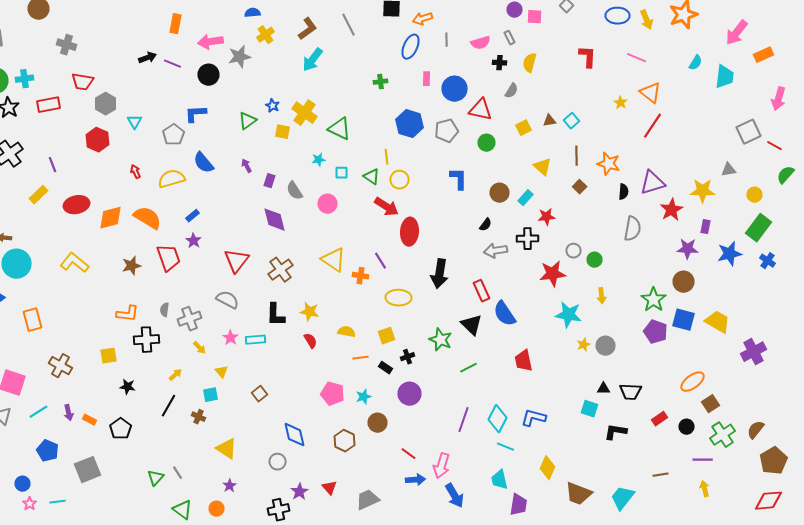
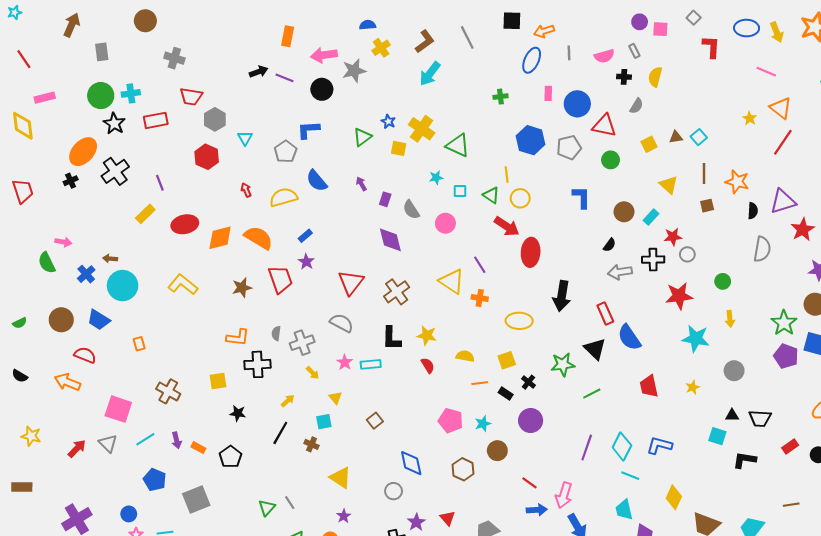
red L-shape: (588, 57) -> (711, 47), moved
brown square: (580, 187) -> (707, 206), turned 32
gray circle: (574, 251) -> (687, 254), moved
purple line: (380, 261) -> (480, 265), moved
orange rectangle: (32, 320) -> (139, 344), size x0.6
green star: (440, 340) -> (563, 364), turned -30
yellow star: (584, 345) -> (693, 387), moved
black cross: (408, 357) -> (528, 382), turned -32

